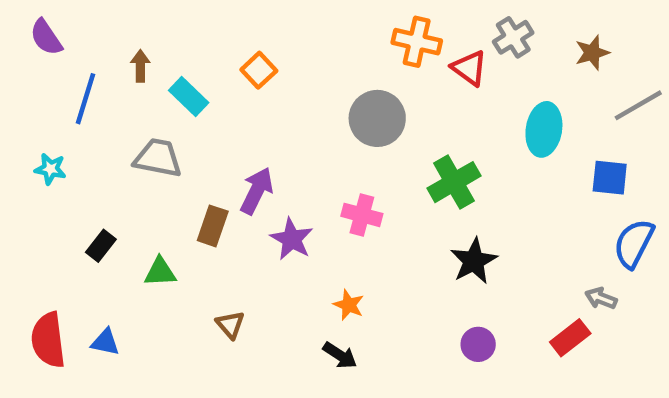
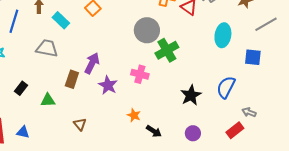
green cross: (454, 182) -> (167, 50), moved
blue semicircle: (634, 243) -> (226, 87), moved
black arrow: (340, 355) -> (154, 131), moved

